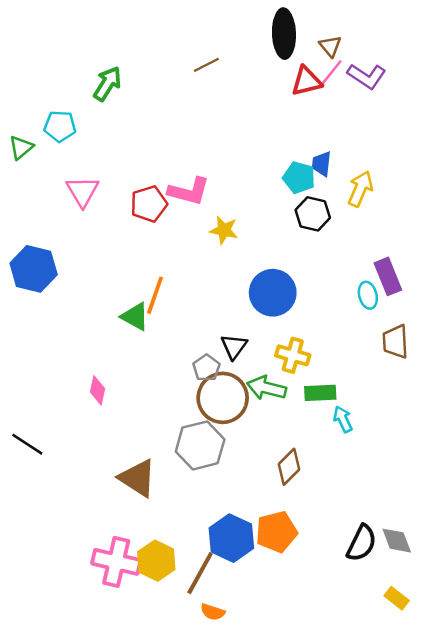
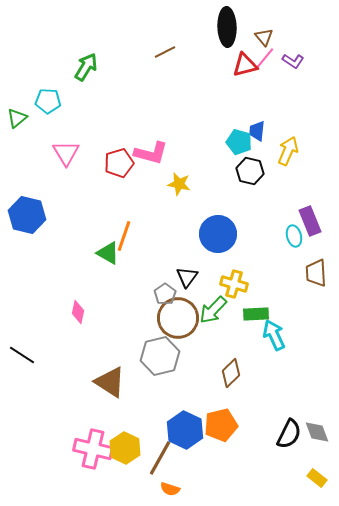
purple L-shape: (367, 76) -> (293, 61), size x0.7
green arrow: (266, 388) -> (213, 310), turned -60
cyan arrow: (343, 419) -> (274, 335), size x1.4

